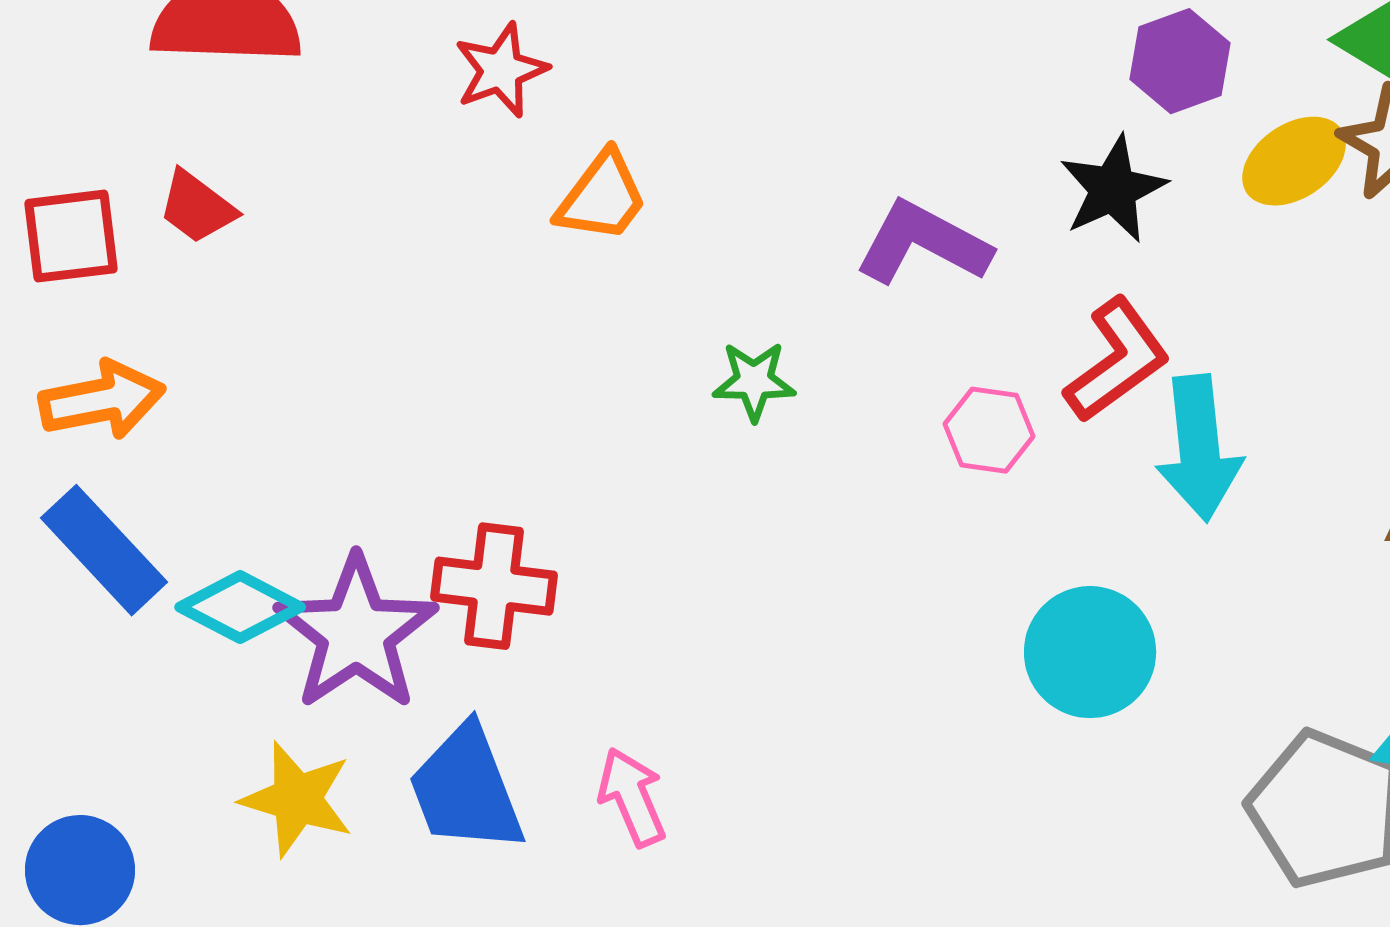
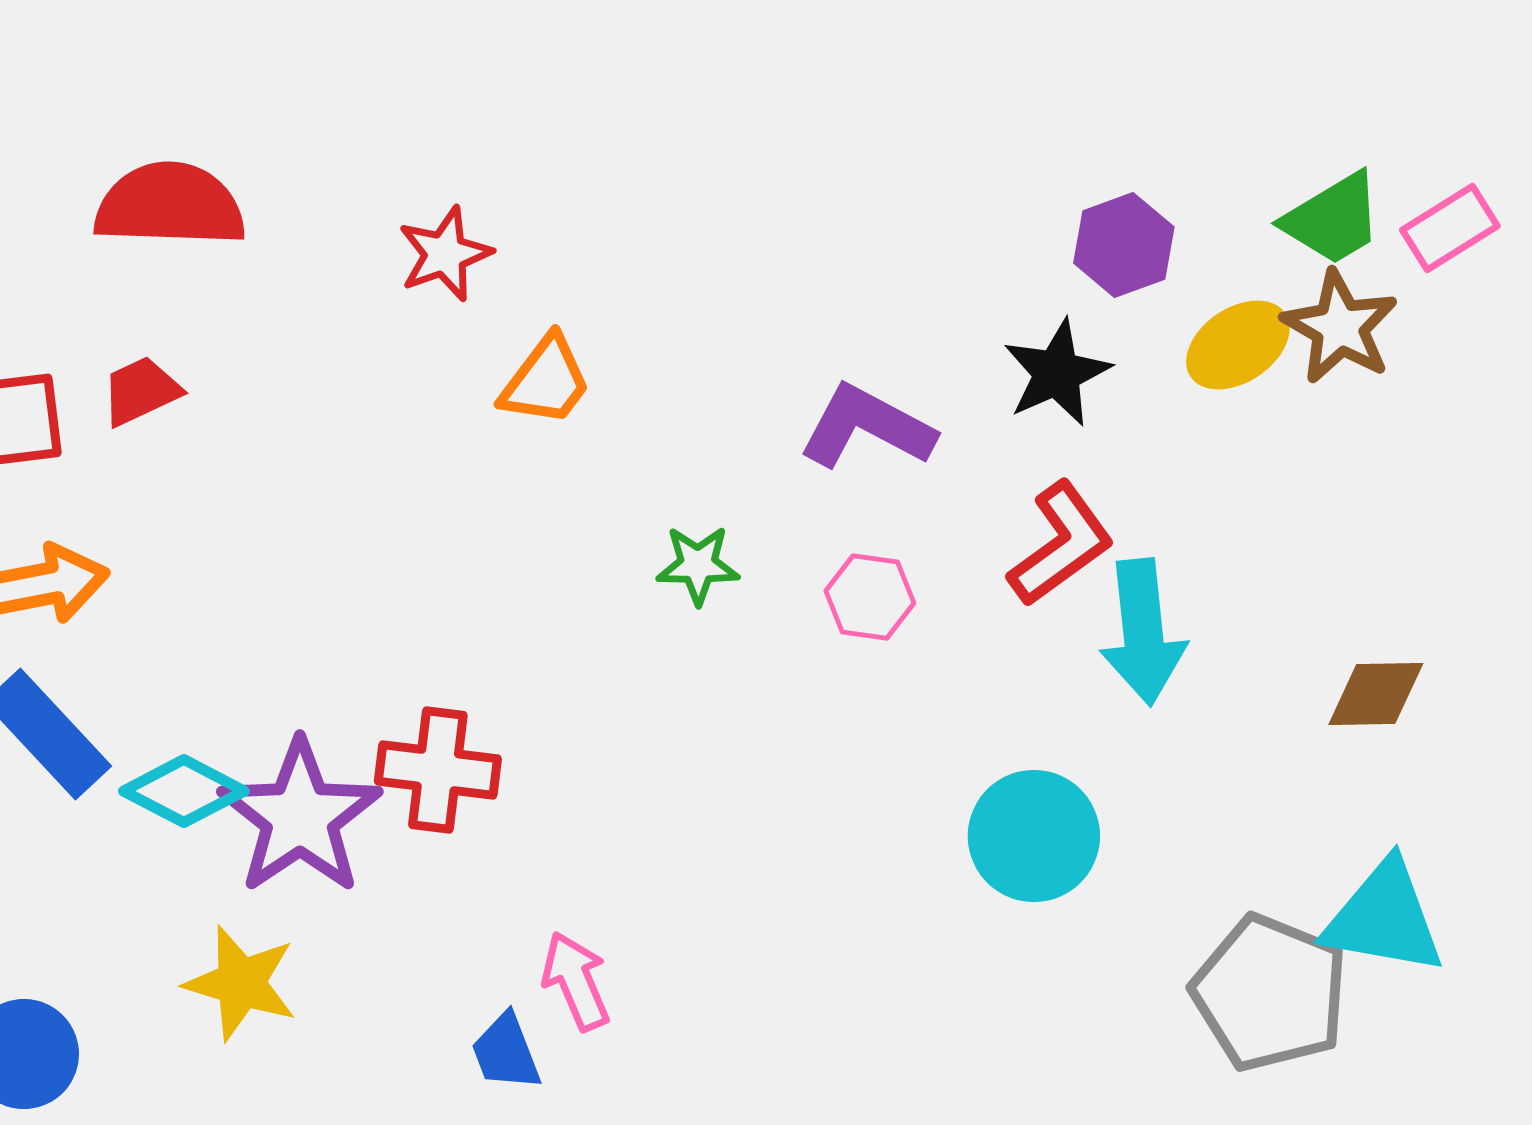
red trapezoid: (197, 207) -> (141, 391), turned 118
pink hexagon: (989, 430) -> (870, 597), moved
blue trapezoid: (466, 789) -> (506, 1052), moved, size x0.6

